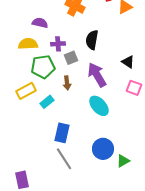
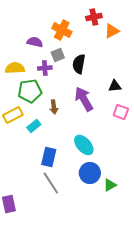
purple semicircle: (40, 23) -> (35, 42), moved
gray square: (71, 58) -> (58, 55), moved
black triangle: (128, 62) -> (115, 86), turned -40
cyan ellipse: (99, 106) -> (84, 145), moved

